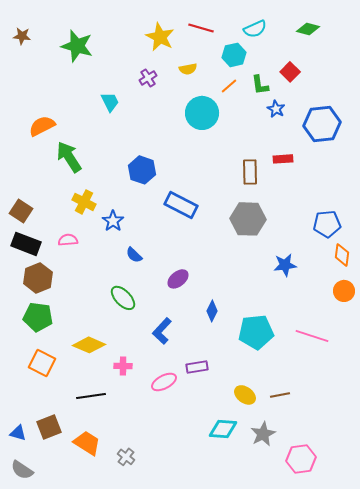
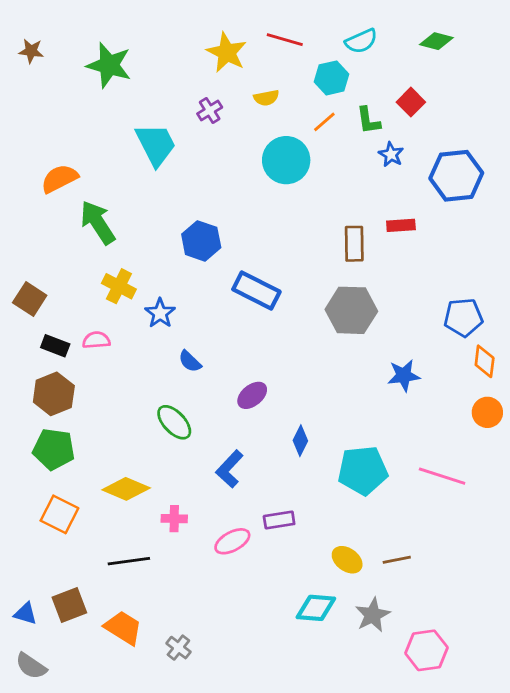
cyan trapezoid: (110, 102) -> (156, 145), size x1.6
black rectangle: (26, 244) -> (55, 346), moved, size x0.7

